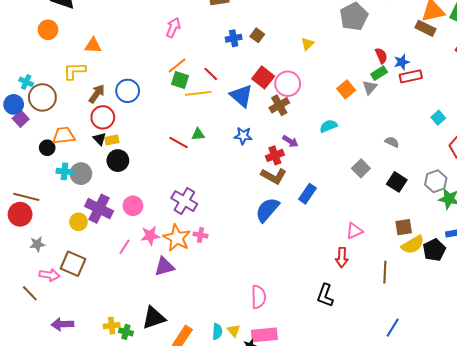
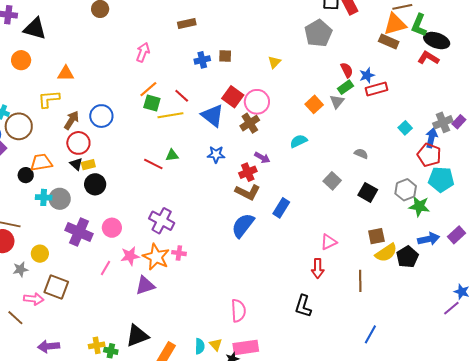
brown square: (257, 35) -> (225, 56), turned -32
yellow circle: (78, 222) -> (40, 254), moved

